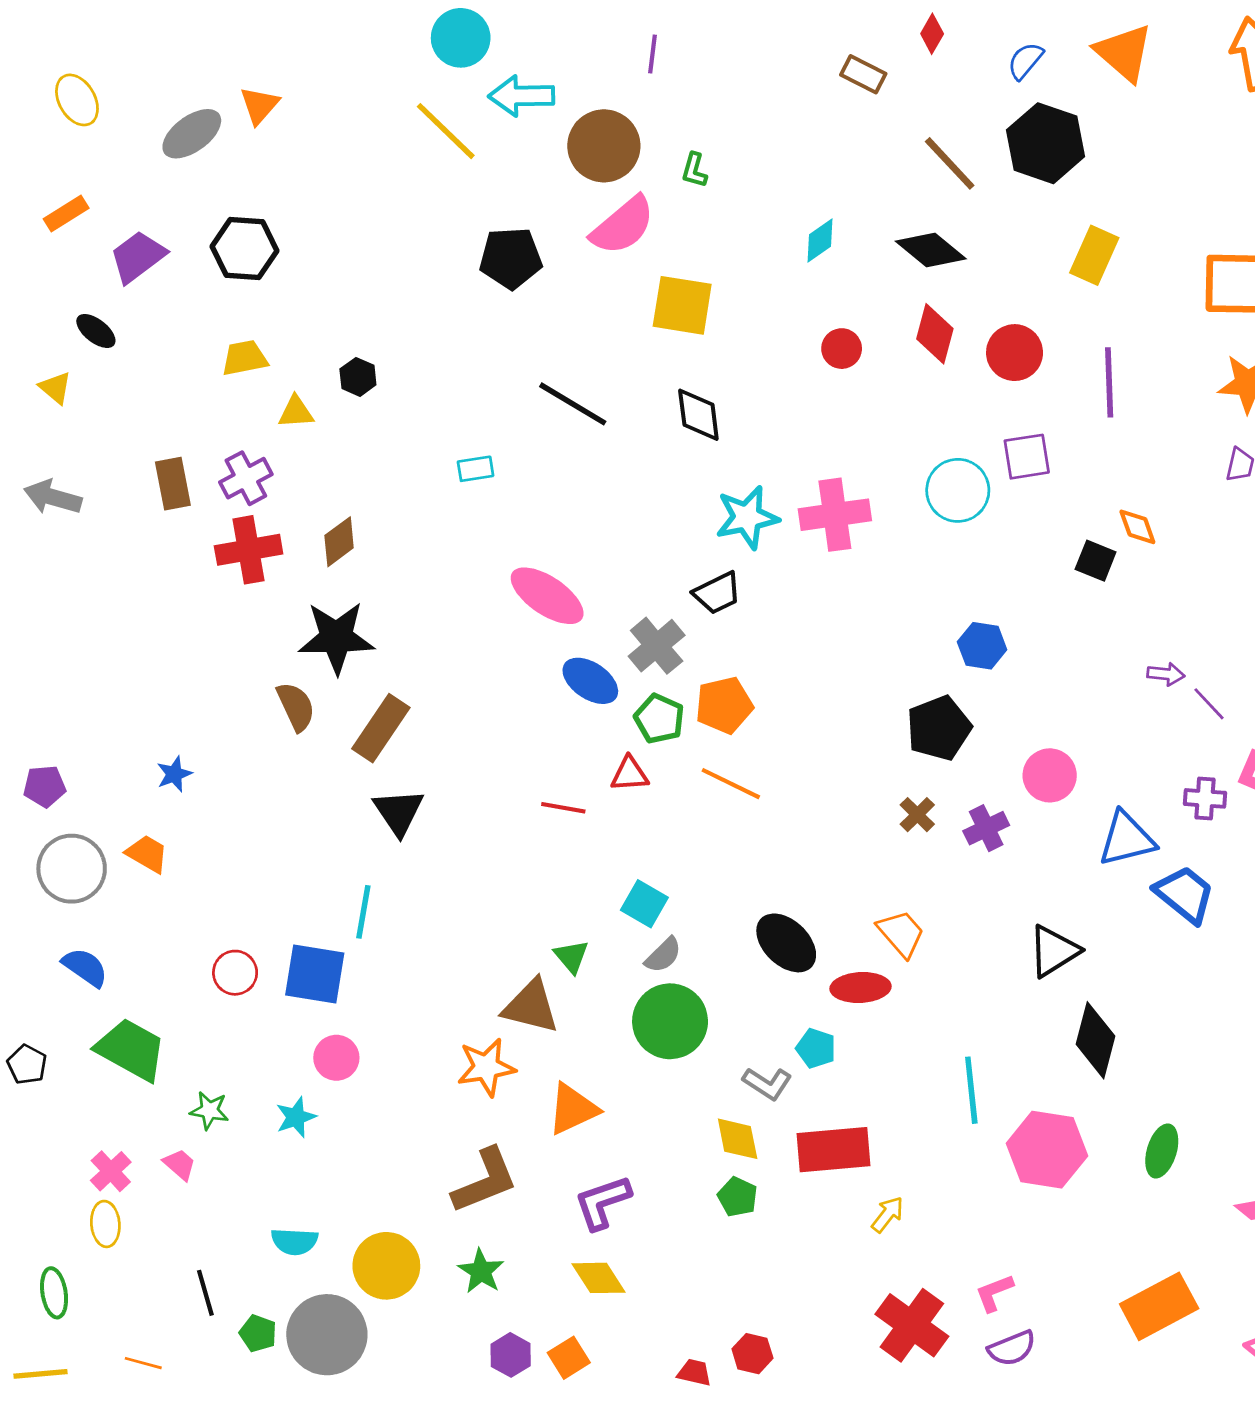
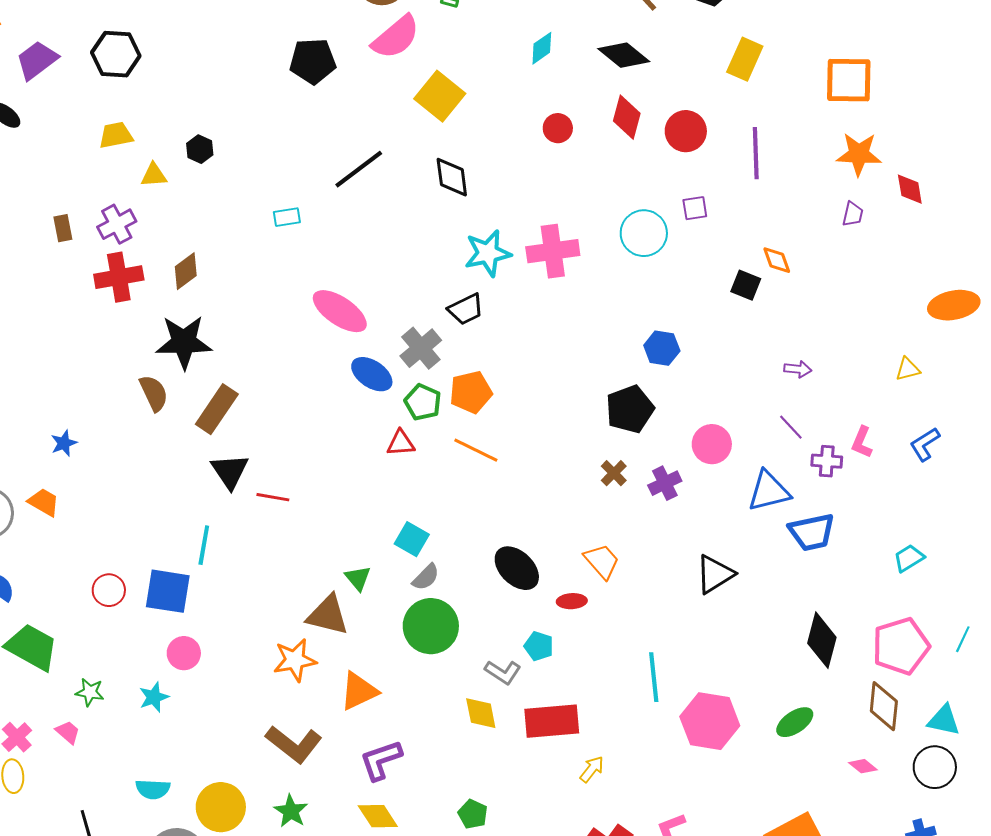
yellow square: (682, 305) -> (440, 96), turned 30
black line: (573, 404) -> (359, 169), turned -68
purple square: (1027, 457) -> (695, 208), size x0.7
brown rectangle: (173, 484) -> (63, 228), size x0.7
purple line: (1209, 704) -> (791, 427), moved
red line: (563, 808) -> (273, 497), moved
blue trapezoid: (1185, 894) -> (812, 532), turned 129
red ellipse: (861, 988) -> (572, 601), size x0.7
black diamond: (1096, 1040) -> (822, 640), moved
green ellipse: (1162, 1151) -> (795, 722), turned 39
brown L-shape: (485, 1181) -> (294, 744), turned 60
green pentagon: (738, 1197) -> (473, 814), moved

